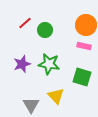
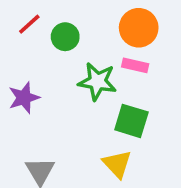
green star: (49, 64) -> (97, 82), moved
yellow triangle: (56, 96) -> (117, 164), moved

